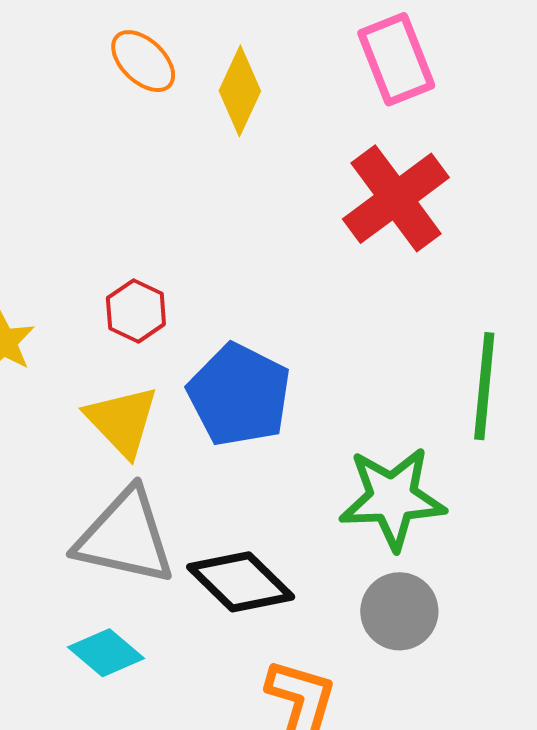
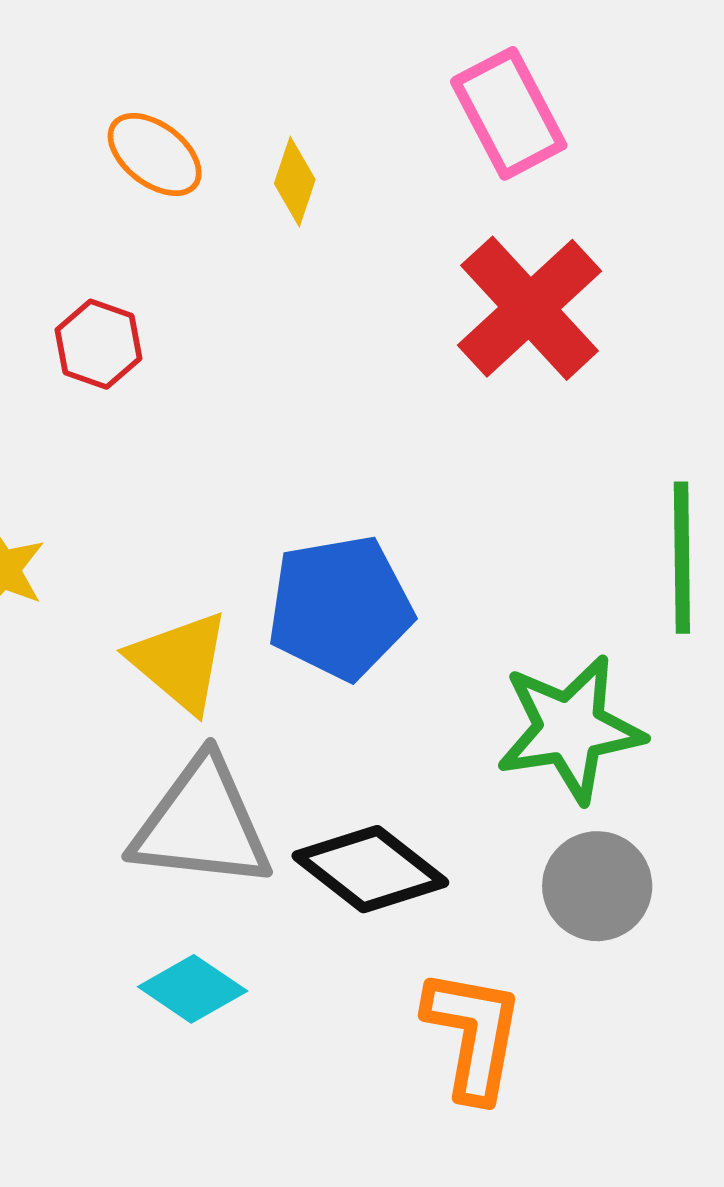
yellow diamond: (240, 91) -> (295, 182), size x0.7
red hexagon: (136, 311) -> (99, 344), moved
blue pentagon: (239, 395) -> (340, 607), turned -30

